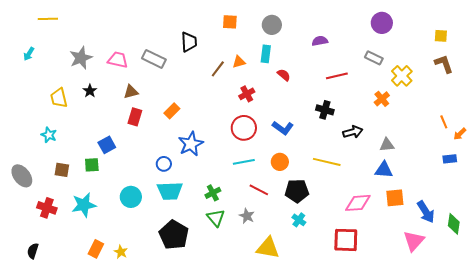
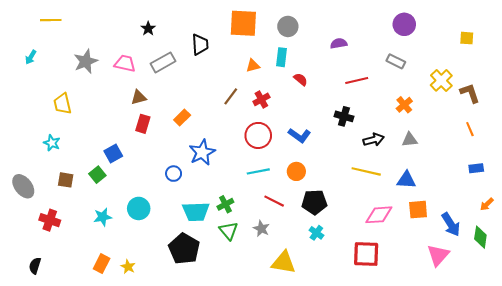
orange square: (230, 22) -> (243, 23), size x1.8
gray rectangle: (154, 59) -> (163, 62), turned -55
brown L-shape: (444, 64) -> (470, 93), moved
brown line: (218, 69) -> (231, 96), moved
yellow cross: (402, 76) -> (441, 80), moved
black star: (90, 91) -> (148, 29), moved
orange arrow: (460, 134) -> (487, 204), moved
gray triangle: (387, 145) -> (410, 140), moved
yellow line: (327, 162) -> (366, 171), moved
green square: (92, 165) -> (97, 175), turned -35
cyan trapezoid: (170, 191) -> (196, 212), moved
cyan star: (84, 205) -> (103, 217), moved, size x0.7

